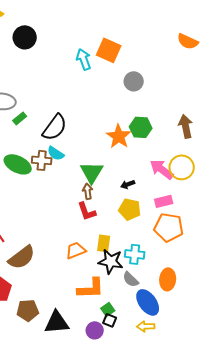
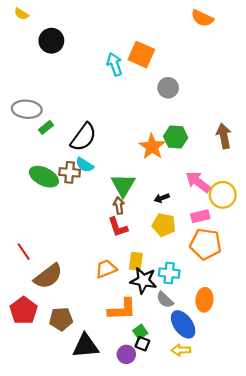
orange semicircle: (188, 41) -> (202, 18), moved
yellow circle: (182, 167) -> (223, 195), moved
brown pentagon: (28, 310) -> (61, 319), moved

